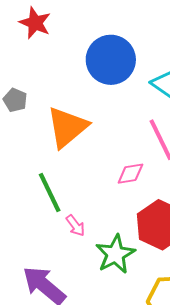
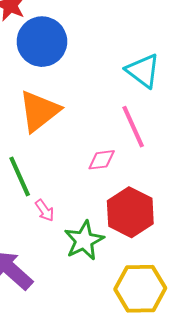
blue circle: (111, 60) -> (42, 42), moved

